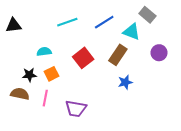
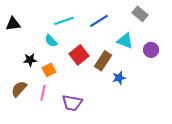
cyan triangle: (132, 32) -> (125, 41), moved
cyan semicircle: (44, 52) -> (51, 41), moved, turned -128
brown rectangle: (118, 55) -> (103, 61), moved
black star: (29, 75) -> (30, 60), moved
brown semicircle: (20, 94) -> (19, 89), turned -60

